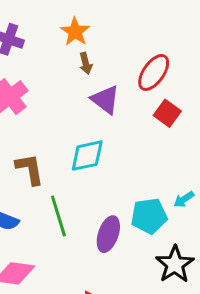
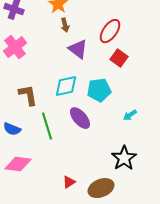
cyan pentagon: (149, 216) -> (99, 90), moved
purple ellipse: (108, 234) -> (80, 118), moved, turned -60

